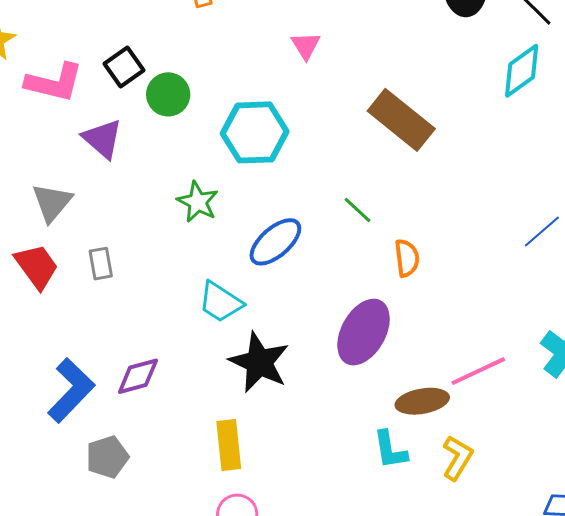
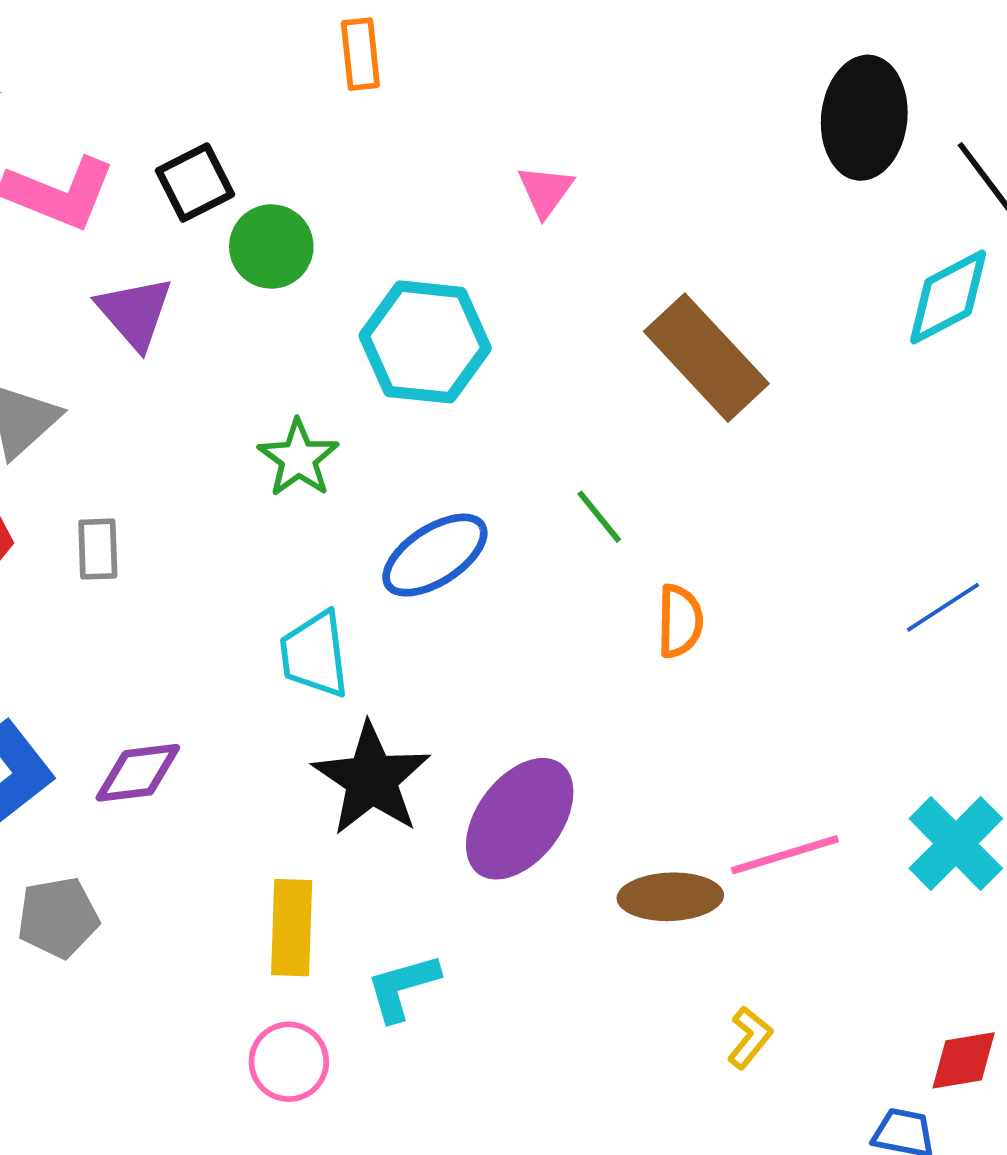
cyan trapezoid: (221, 302) -> (315, 654), turned 42
purple ellipse: (364, 332) -> (520, 819), moved
cyan L-shape: (390, 450) -> (403, 987), moved, turned 75
yellow L-shape: (457, 458) -> (750, 1038), moved, size x0.7

